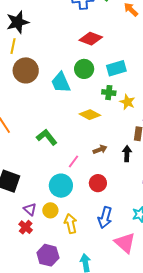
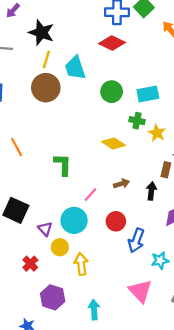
black star: (18, 22) -> (41, 33), turned 30
red diamond: (91, 39) -> (112, 43), moved
yellow line: (13, 46) -> (46, 59), moved
cyan trapezoid: (61, 82) -> (75, 68), moved
green L-shape: (47, 137) -> (63, 165), turned 35
purple triangle: (30, 209) -> (45, 229), moved
blue arrow: (105, 217) -> (136, 240), moved

